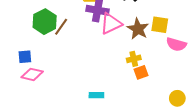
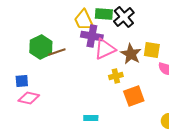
brown line: (61, 27) -> (57, 52), turned 36
yellow cross: (134, 59) -> (116, 76), moved
orange square: (141, 72) -> (134, 96), size x1.5

